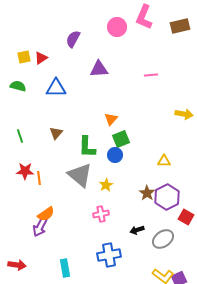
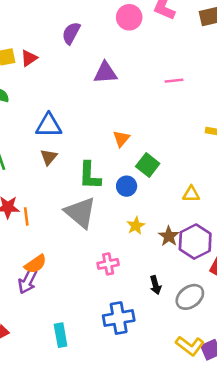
blue triangle: (56, 88) -> (49, 125), moved
green square: (121, 139) -> (148, 165), moved, turned -30
yellow star: (106, 185) -> (136, 226), moved
black arrow: (137, 230) -> (156, 285), turned -88

